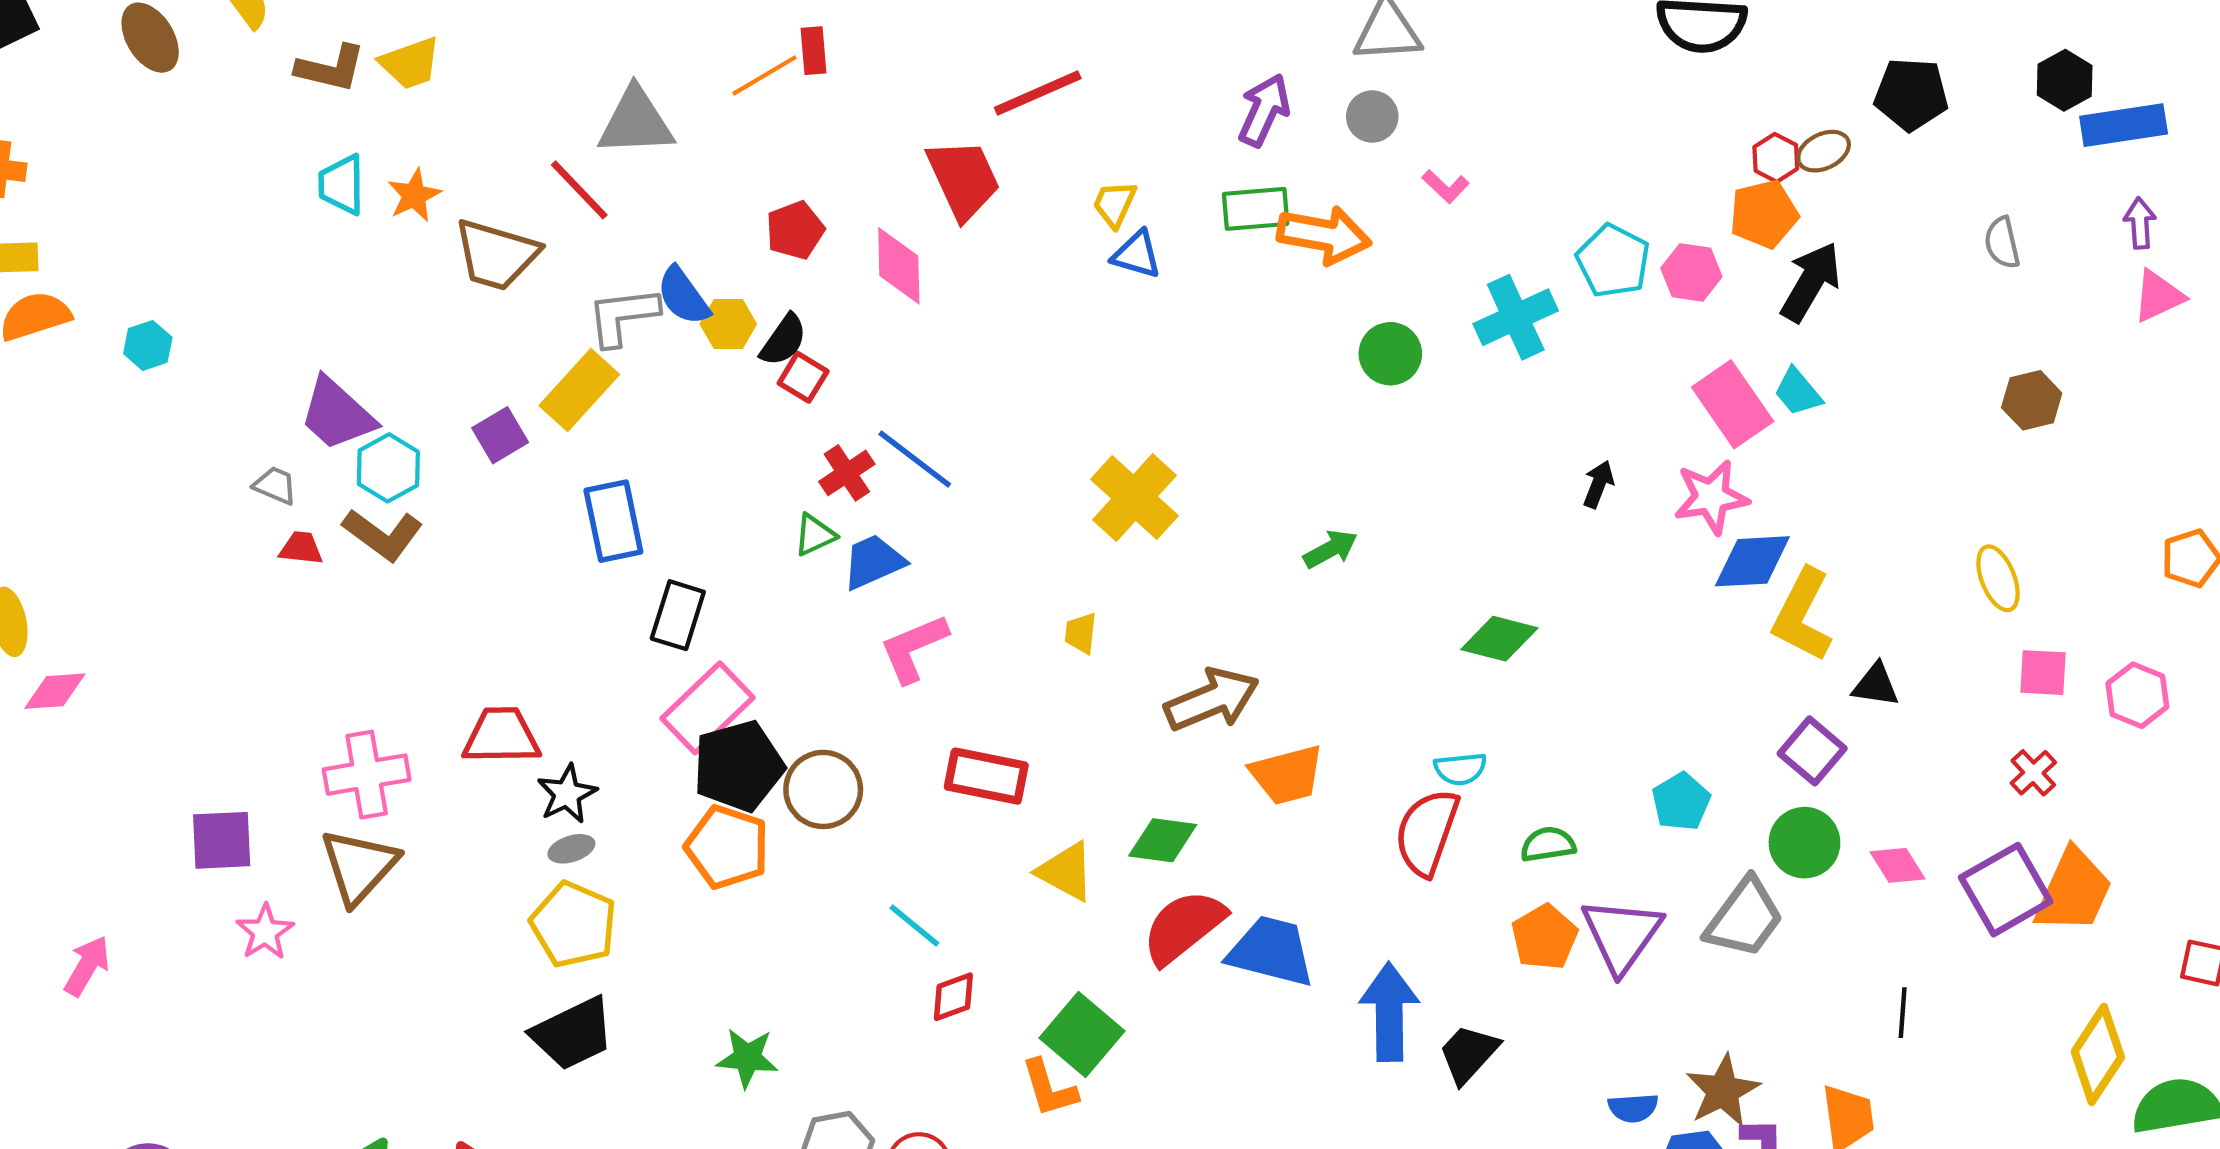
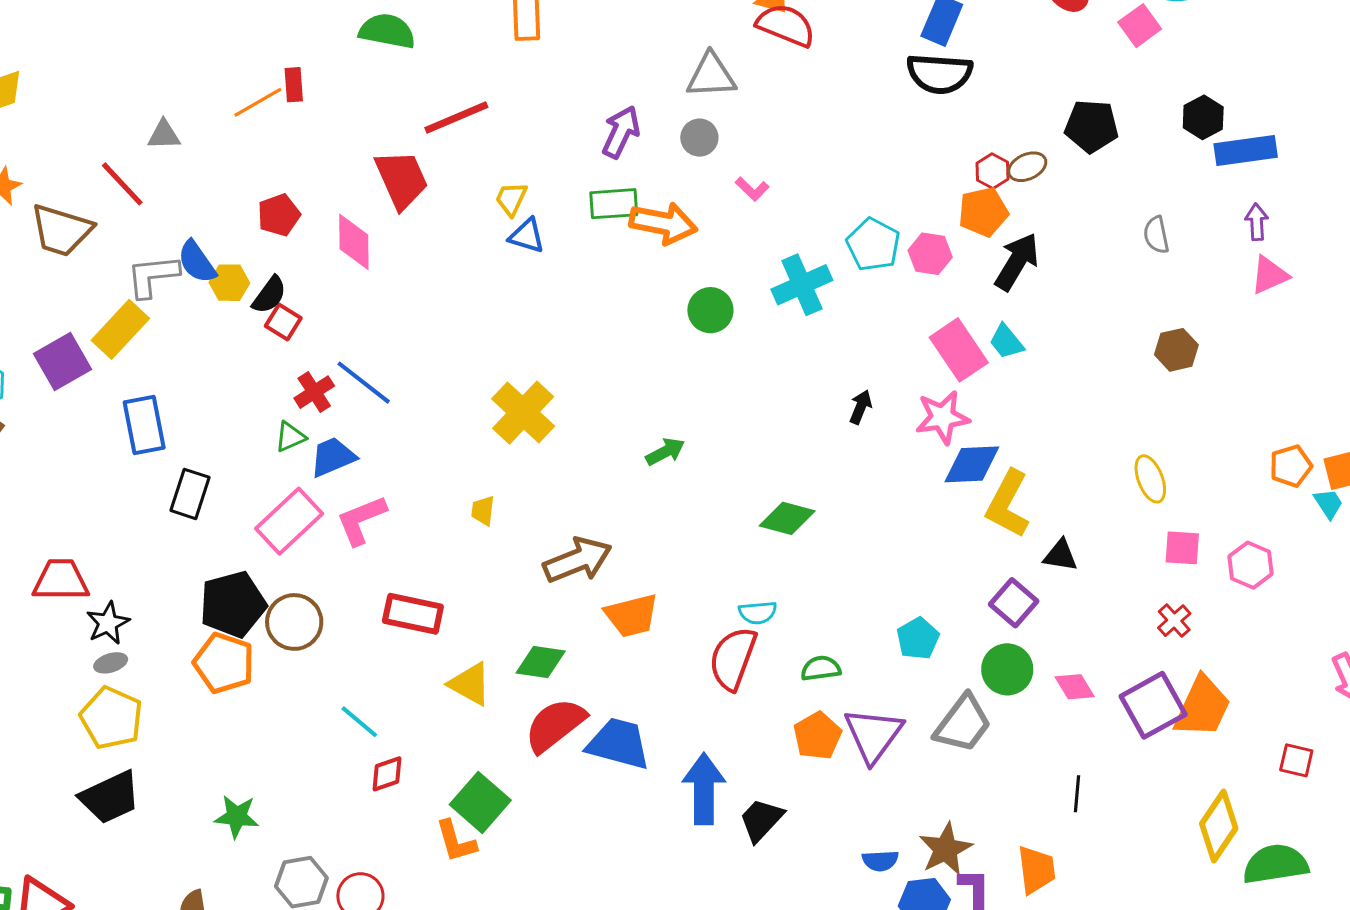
gray triangle: (636, 122) -> (164, 135), size x0.6
purple square: (500, 435) -> (62, 362), size x1.4
pink rectangle: (707, 708) -> (289, 521), moved

